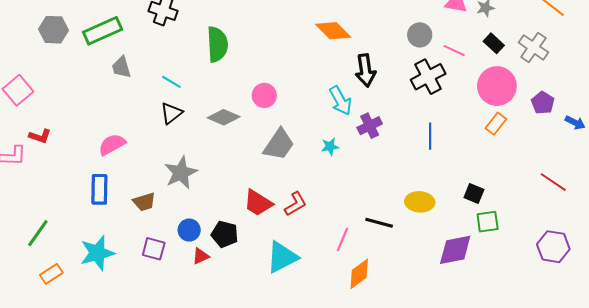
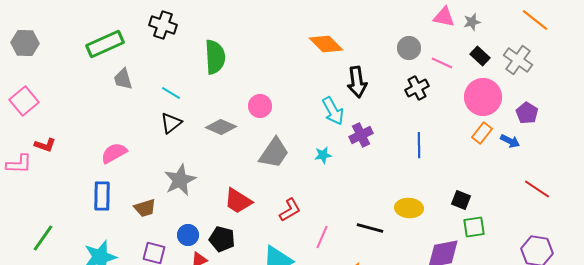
gray hexagon: (54, 30) -> (25, 43), moved
black cross: (428, 77) -> (417, 88), size x0.7
blue arrow: (575, 123) -> (510, 141), moved
red trapezoid: (258, 203) -> (238, 201), moved
pink line: (343, 239) -> (322, 237), moved

